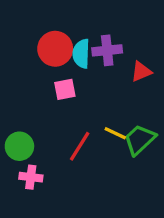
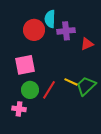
cyan semicircle: (81, 54) -> (50, 19), moved
pink square: (65, 89) -> (25, 65), moved, size x1.5
green circle: (19, 146) -> (30, 90), moved

